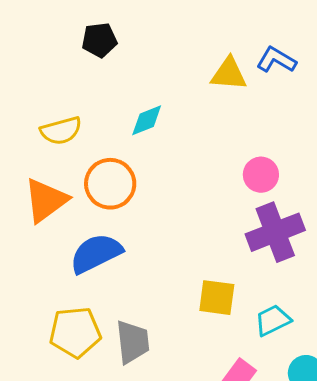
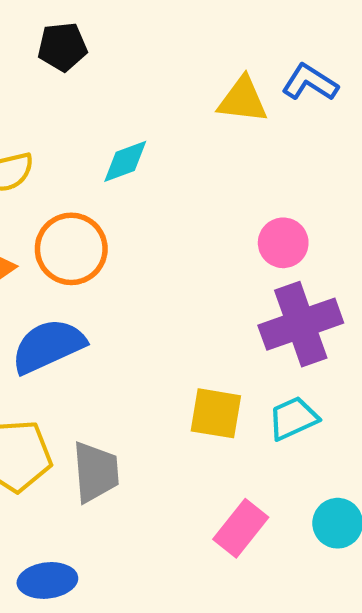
cyan trapezoid: (273, 320) -> (293, 418), moved

